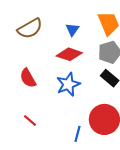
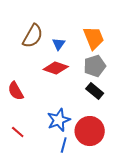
brown semicircle: (30, 28) -> (33, 36), moved, turned -30
blue star: (68, 84) -> (59, 120), moved

